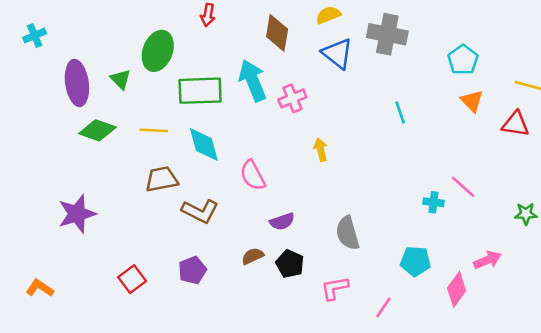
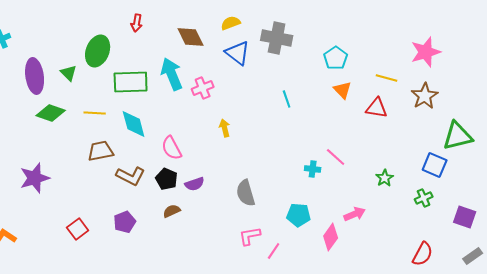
brown diamond: (277, 33) -> (191, 37), turned -36
green star: (526, 214) -> (385, 178), turned -30
black pentagon: (290, 264) -> (167, 179), moved
pink L-shape: (335, 288) -> (250, 236), moved

